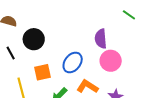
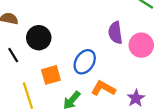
pink circle: (111, 61) -> (141, 45), moved

